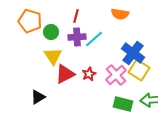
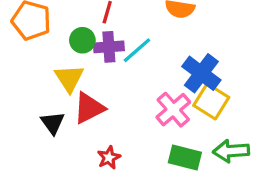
green circle: (51, 32) -> (82, 40), moved
red star: (89, 74) -> (109, 158), moved
black triangle: (38, 97) -> (53, 123), moved, turned -35

